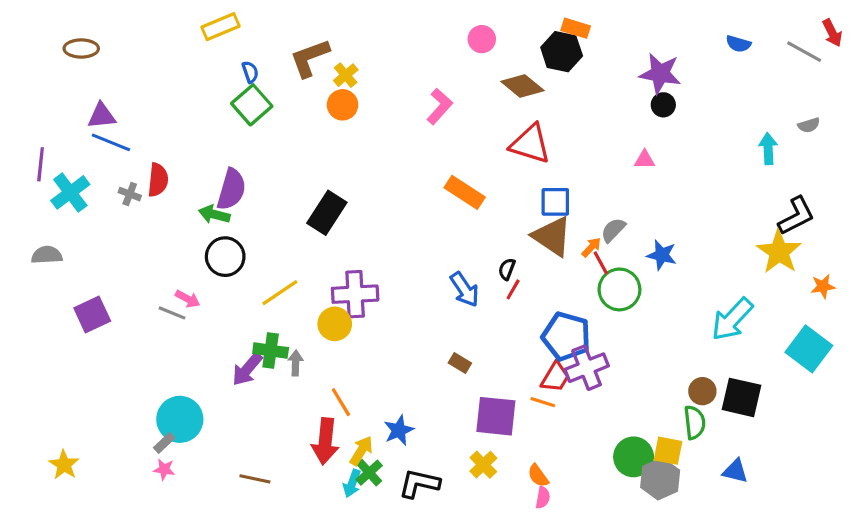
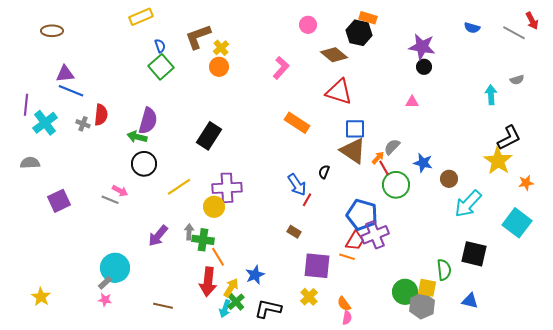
red line: (513, 289) -> (307, 200), moved
green cross: (271, 350) -> (203, 240), moved
brown circle: (702, 391) -> (449, 179), moved

